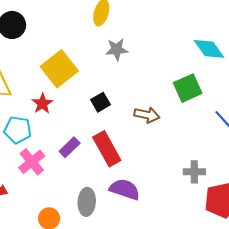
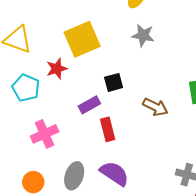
purple rectangle: (70, 147) -> (89, 105), moved
red rectangle: (107, 149) -> (108, 129), size x0.7
pink cross: (32, 162) -> (45, 134), moved

